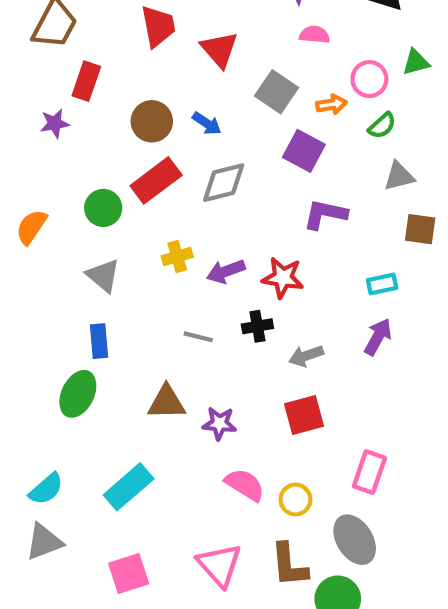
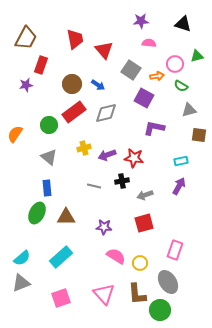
green semicircle: (382, 126) -> (181, 86), turned 72
brown triangle: (167, 402) -> (66, 217), moved

